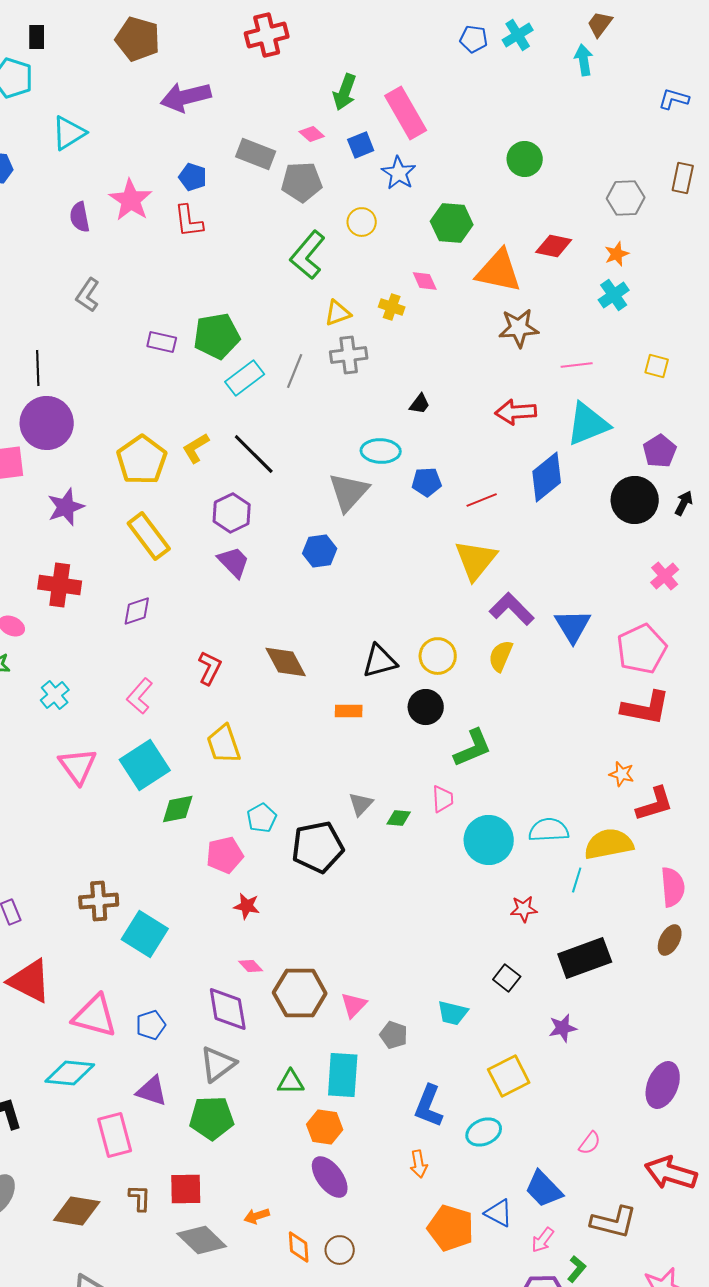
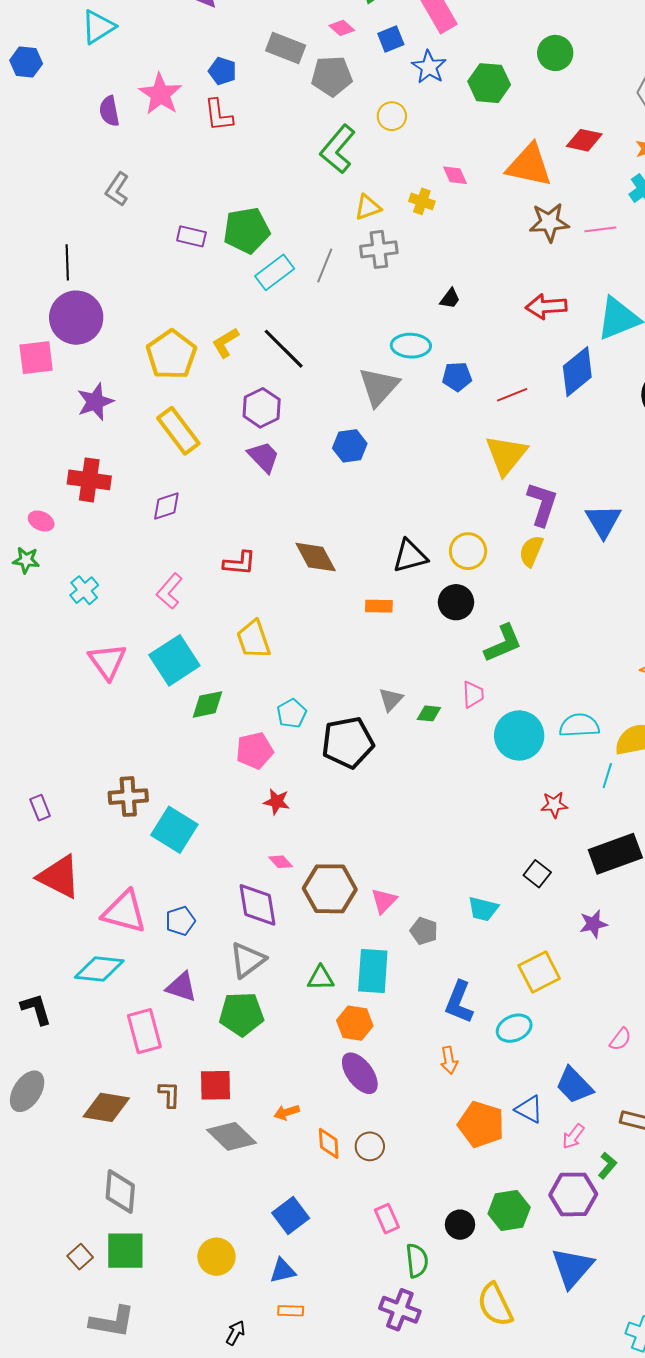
green hexagon: (452, 223) -> (489, 83), moved
pink line: (577, 365) -> (600, 229), moved
purple L-shape: (512, 609) -> (542, 504), turned 63
red L-shape: (210, 668) -> (240, 563), turned 68

